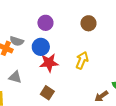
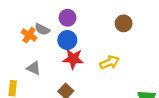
purple circle: (45, 23) -> (68, 18), moved
yellow arrow: (82, 60) -> (109, 62), turned 36

